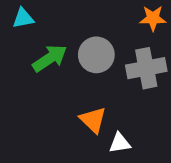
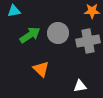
orange triangle: (93, 120) -> (41, 69), moved
white triangle: (120, 143) -> (80, 86), moved

